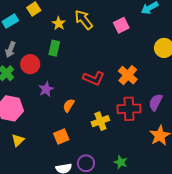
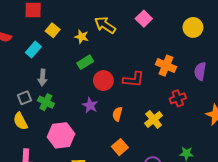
green rectangle: (54, 48) -> (85, 62), turned 63
red circle: (30, 64) -> (103, 81), moved
purple semicircle: (156, 102) -> (200, 71), moved
red cross: (129, 109) -> (178, 98), size x0.7

